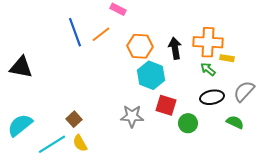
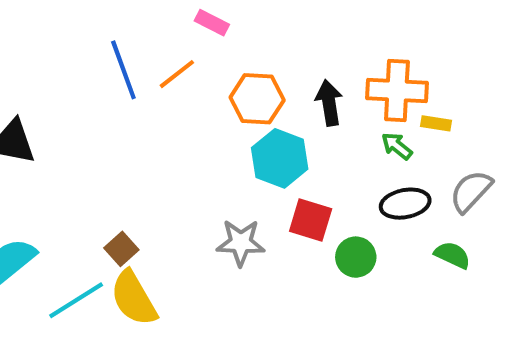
yellow semicircle: (80, 143) -> (134, 298), size x1.6

